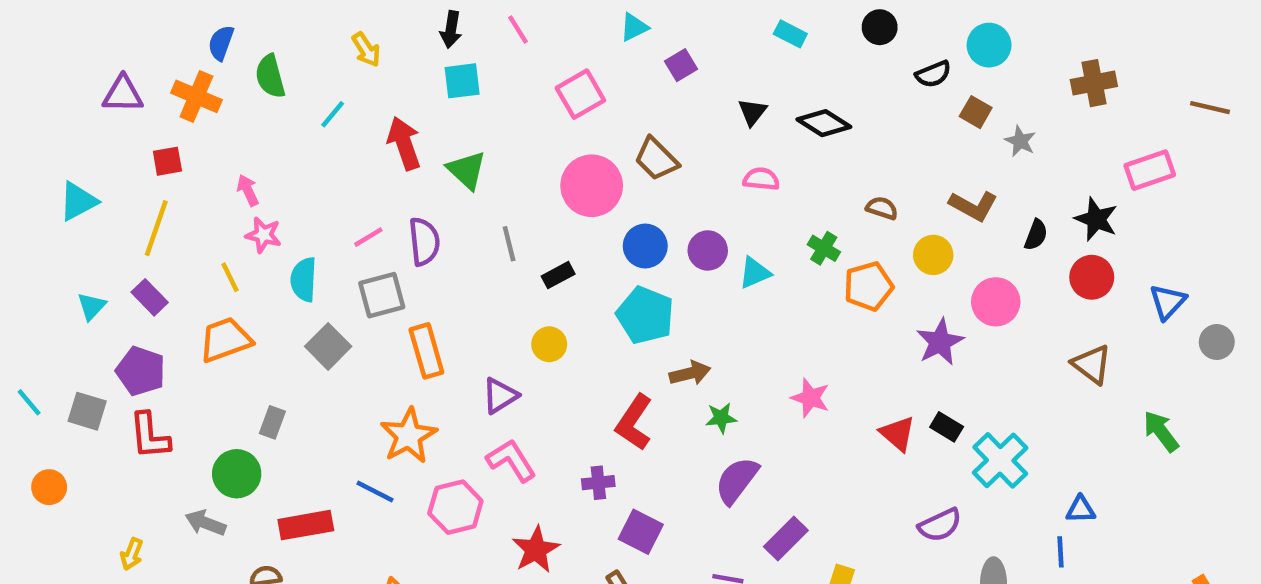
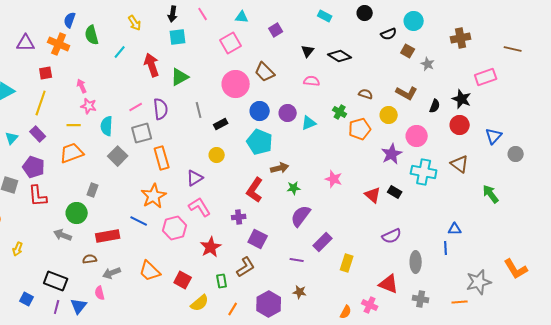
cyan triangle: (634, 27) -> (242, 17), moved, turned 32
green triangle: (467, 170) -> (180, 77), turned 48
yellow line: (230, 277) -> (74, 125), turned -64
cyan cross: (1000, 460) -> (424, 172), moved, turned -35
yellow arrow: (132, 554) -> (18, 249), moved

